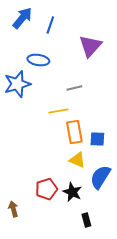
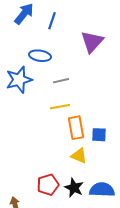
gray line: (74, 88) -> (61, 81), moved
blue semicircle: (100, 177) -> (102, 190), moved, turned 60

